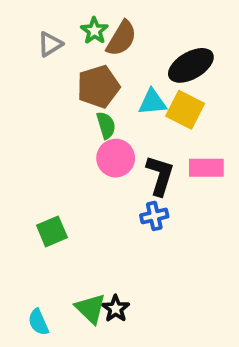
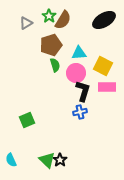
black ellipse: (191, 65) -> (104, 20), moved
yellow square: (185, 110) -> (103, 66), moved
pink circle: (116, 158) -> (76, 73), moved
cyan semicircle: (38, 322) -> (11, 160), moved

